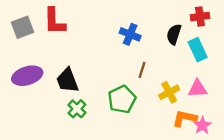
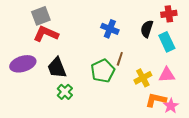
red L-shape: (54, 21) -> (46, 34), moved, turned 115
gray square: (22, 27) -> (41, 16), moved
green pentagon: (122, 99) -> (103, 71), moved

